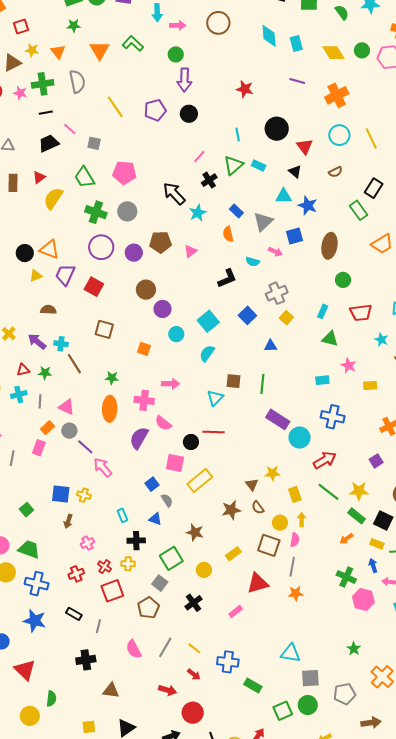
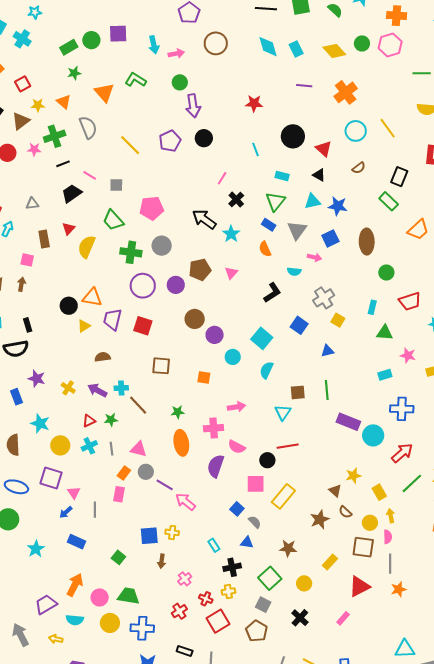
green triangle: (233, 165) -> (275, 201), moved
green line: (328, 492) -> (412, 483), turned -70

